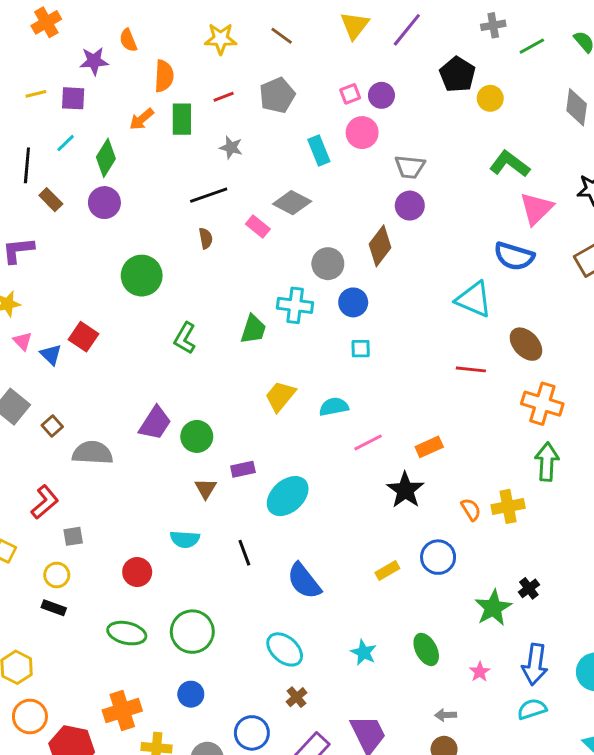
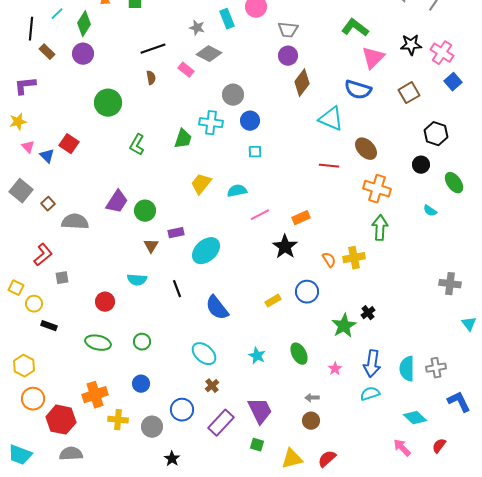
gray star: (231, 147) -> (197, 28), moved
brown diamond: (380, 246) -> (302, 83), moved
yellow circle: (57, 575) -> (34, 304), moved
green circle: (192, 632) -> (142, 342), size x0.6

